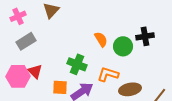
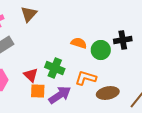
orange semicircle: (101, 39) -> (79, 43), turned -42
red triangle: (35, 71) -> (31, 75), moved

